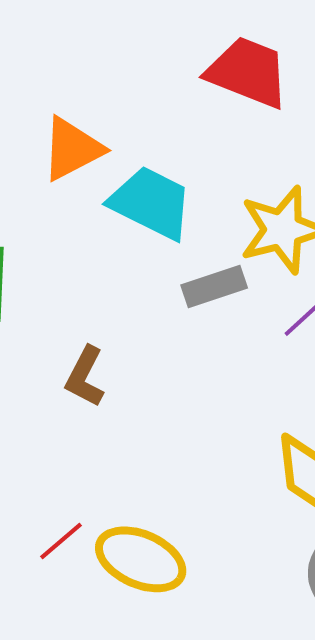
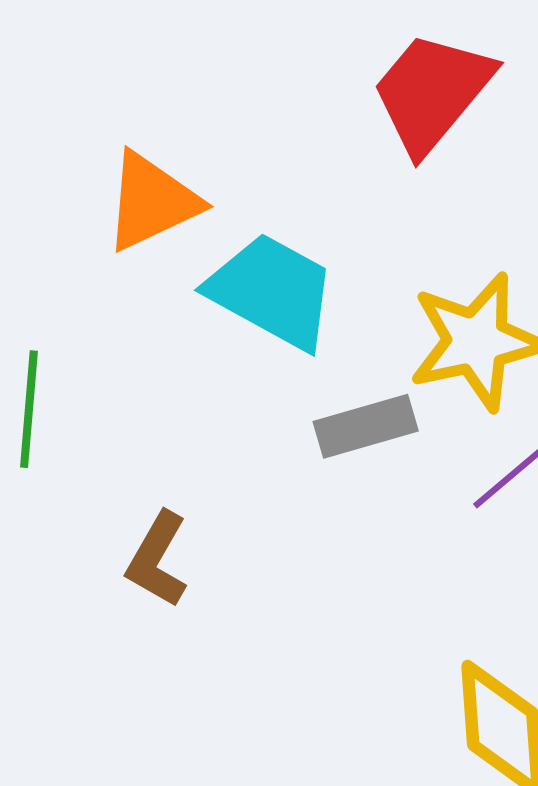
red trapezoid: (248, 72) -> (432, 92), turned -74

